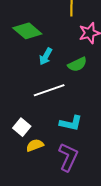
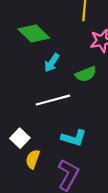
yellow semicircle: (35, 145) -> (33, 159), turned -54

